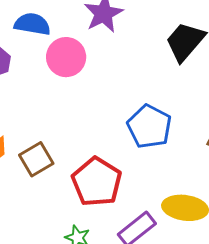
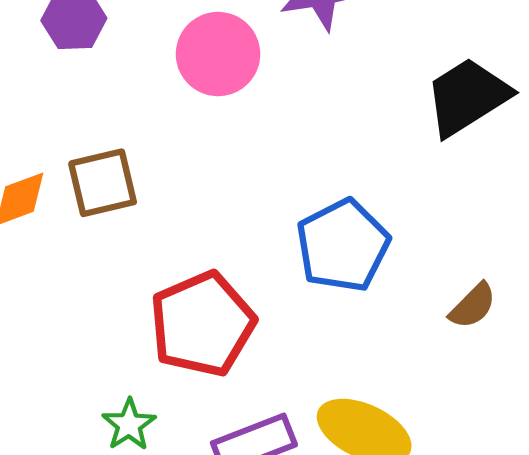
brown square: (36, 159) -> (103, 183), moved

